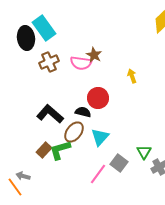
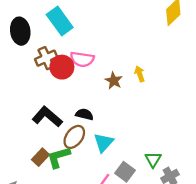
cyan rectangle: (44, 28) -> (60, 21), moved
brown star: (94, 55) -> (114, 81), moved
red circle: (98, 98) -> (62, 67), moved

